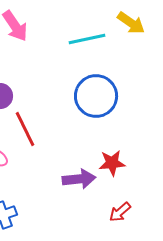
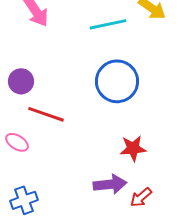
red line: (25, 129) -> (46, 114), turned -45
purple arrow: (79, 179) -> (110, 184), moved

